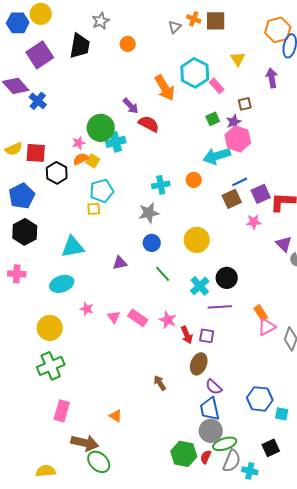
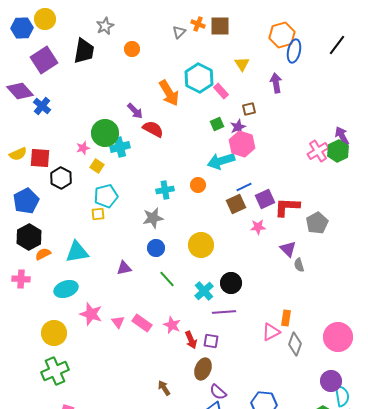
orange semicircle: (81, 159) -> (43, 254), moved
pink star: (87, 309) -> (91, 314), size x1.6
orange rectangle: (261, 313) -> (286, 318), moved, turned 42

